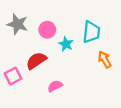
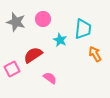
pink circle: (47, 30) -> (43, 19), moved
pink semicircle: (55, 86) -> (50, 78), turned 64

